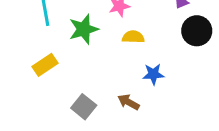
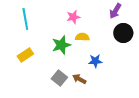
green star: (84, 29) -> (61, 45), moved
gray square: (84, 107) -> (59, 78), moved

